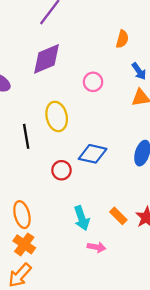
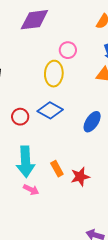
yellow ellipse: (57, 116) -> (54, 74), moved
cyan arrow: (82, 218) -> (26, 162), size x1.4

